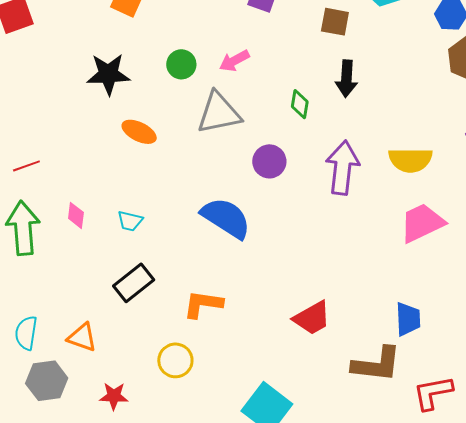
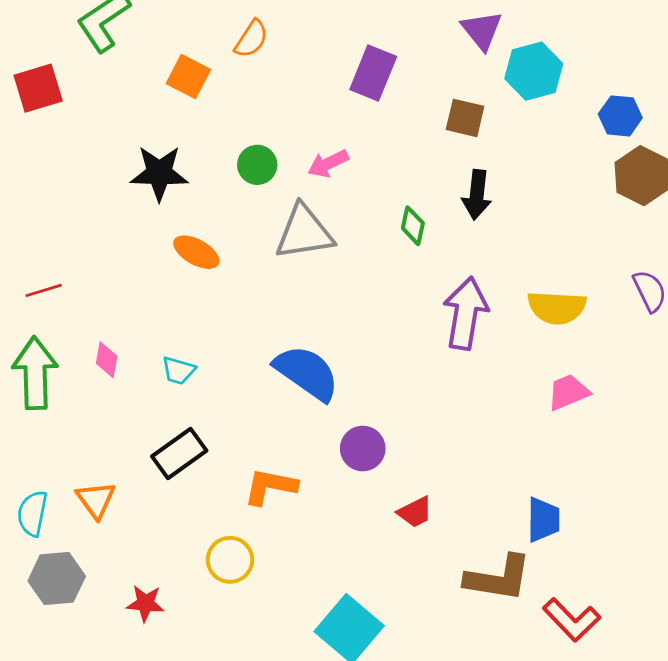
purple circle: (269, 161) -> (363, 449), moved
pink trapezoid: (422, 223) -> (568, 392), size x0.7
red trapezoid: (312, 318) -> (415, 512), size x0.7
orange triangle: (82, 337) -> (96, 500), moved, turned 32
red L-shape: (433, 393) -> (572, 620), turned -126

